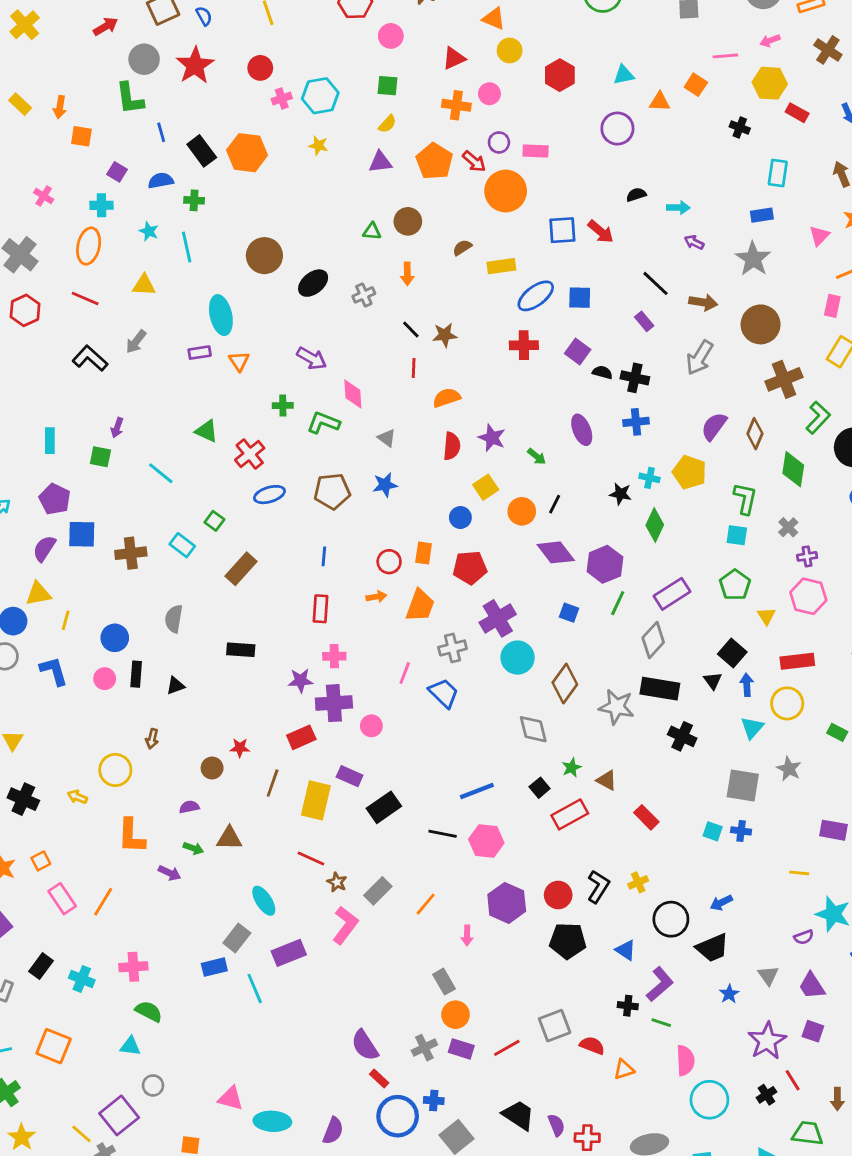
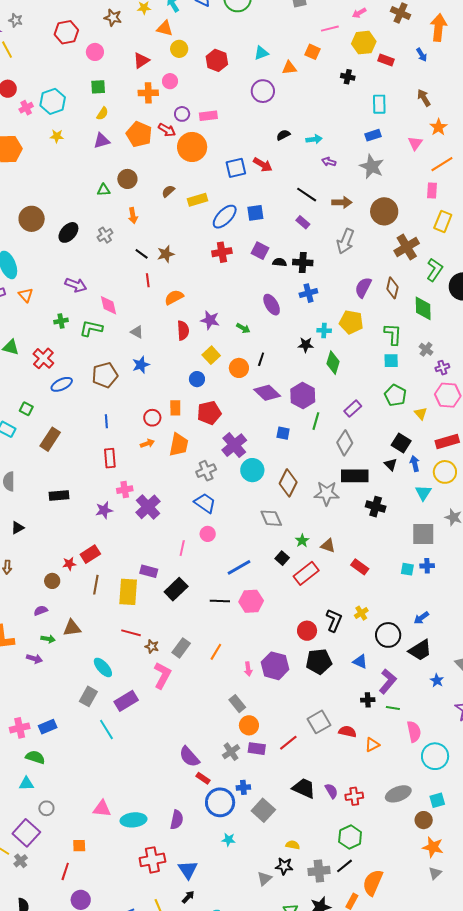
purple rectangle: (672, 594) -> (353, 409), size x0.7
pink line: (405, 673) -> (182, 548), moved
purple cross: (334, 703) -> (148, 507), moved, turned -30
pink circle: (371, 726) -> (208, 534), moved
red rectangle: (301, 737) -> (90, 554), moved
purple hexagon: (507, 903) -> (275, 666), moved
blue rectangle: (214, 967) -> (48, 727), moved

